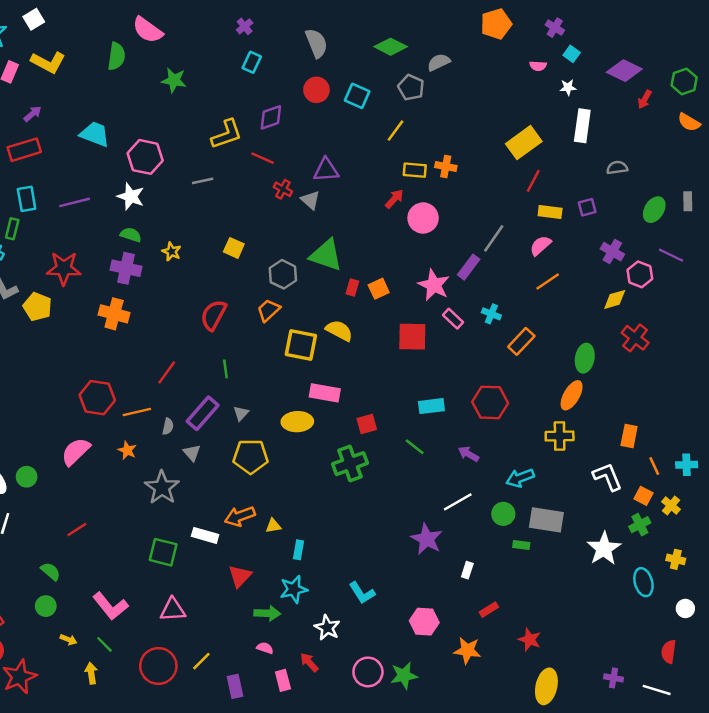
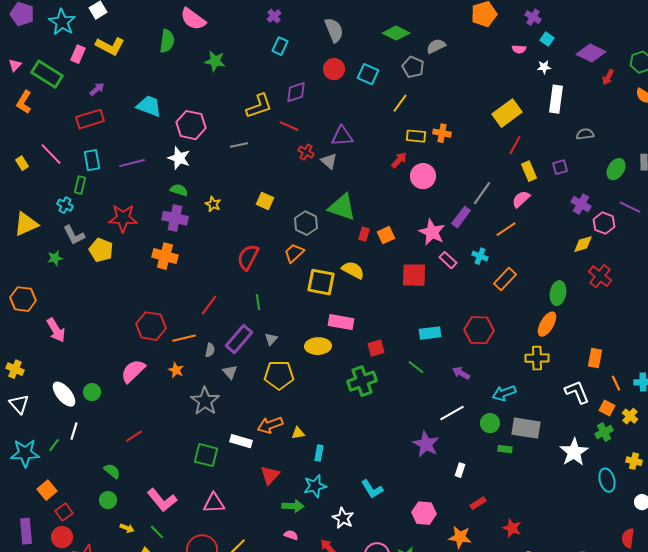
yellow rectangle: (550, 212) -> (529, 171), turned 60
orange line: (548, 281) -> (506, 229), moved

